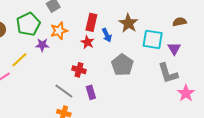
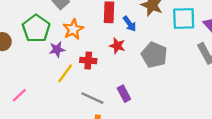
red star: (87, 42) -> (117, 46), moved
yellow line: (19, 60) -> (65, 73), moved
red cross: (79, 70) -> (88, 61), moved

